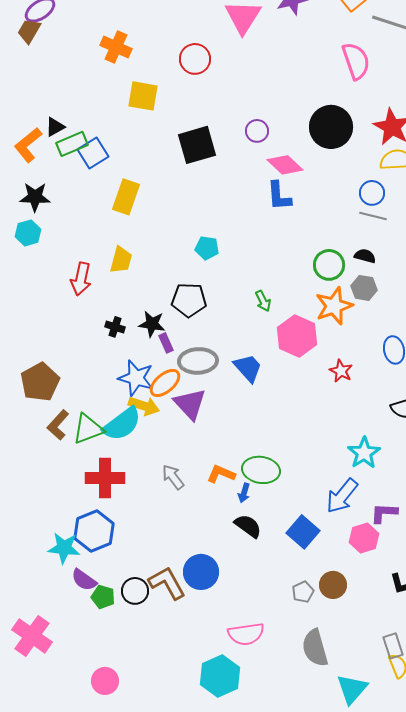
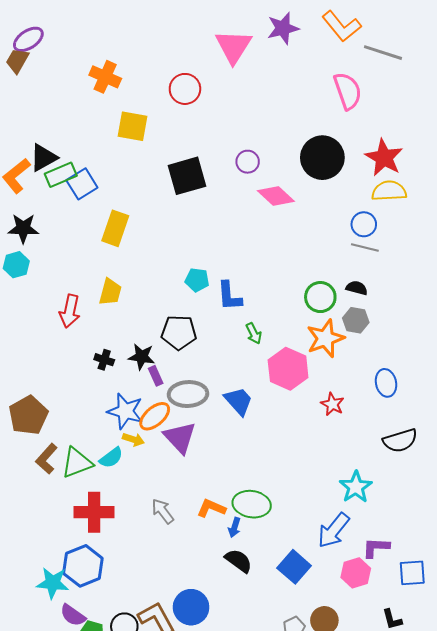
black triangle: (55, 127) -> (44, 158), size x1.4
blue L-shape: (279, 196) -> (229, 296), moved
yellow arrow: (144, 406) -> (133, 439), size x0.7
cyan semicircle: (122, 424) -> (111, 458), size x0.6

